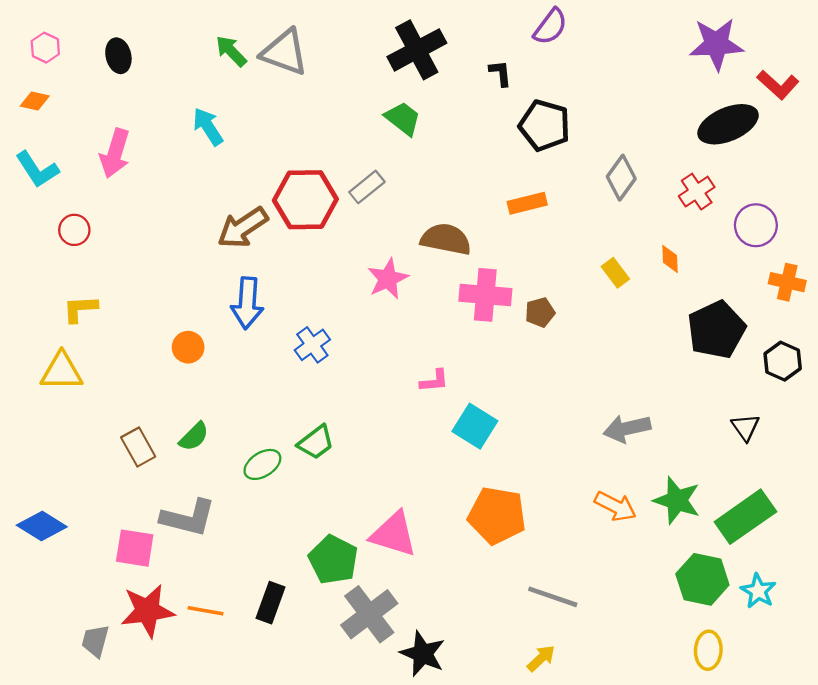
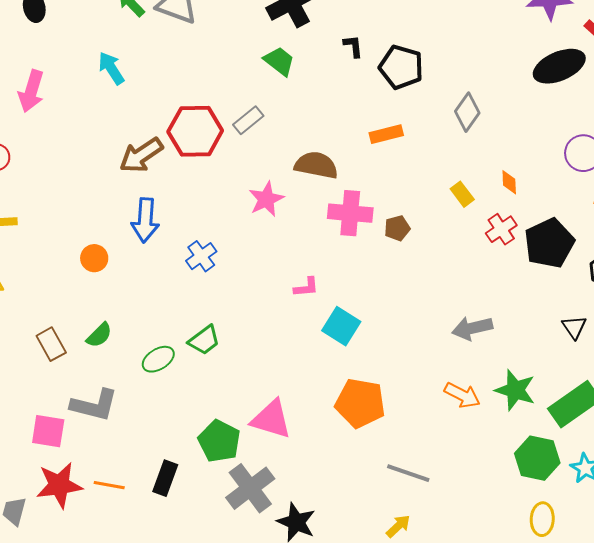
black L-shape: (500, 73) -> (353, 46), moved
red cross: (697, 192) -> (501, 229), moved

